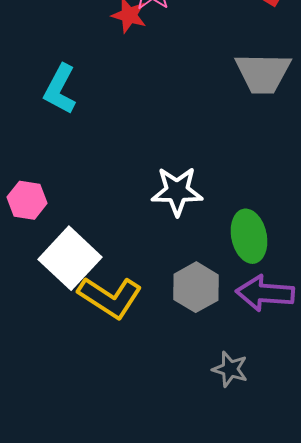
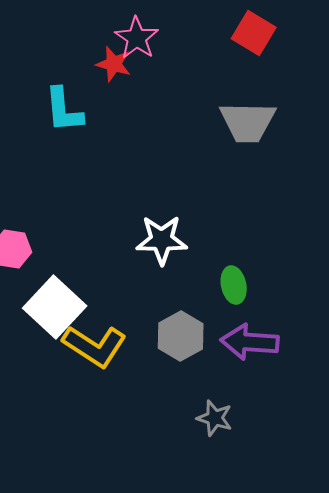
cyan L-shape: (60, 89) -> (64, 110), moved, turned -33
green ellipse: (249, 236) -> (234, 285), size x0.7

